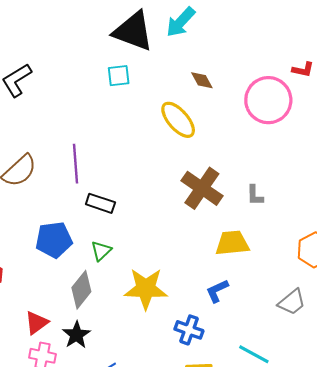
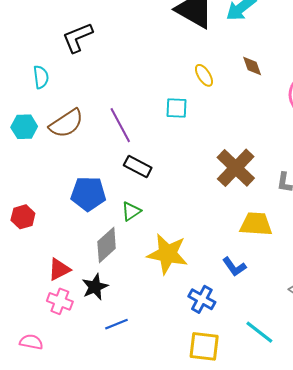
cyan square: (119, 76) -> (177, 108), moved
yellow ellipse: (178, 120) -> (204, 75), moved, size x0.6
purple line: (75, 164) -> (120, 125), turned -33
blue L-shape: (217, 291) -> (234, 267), turned -110

